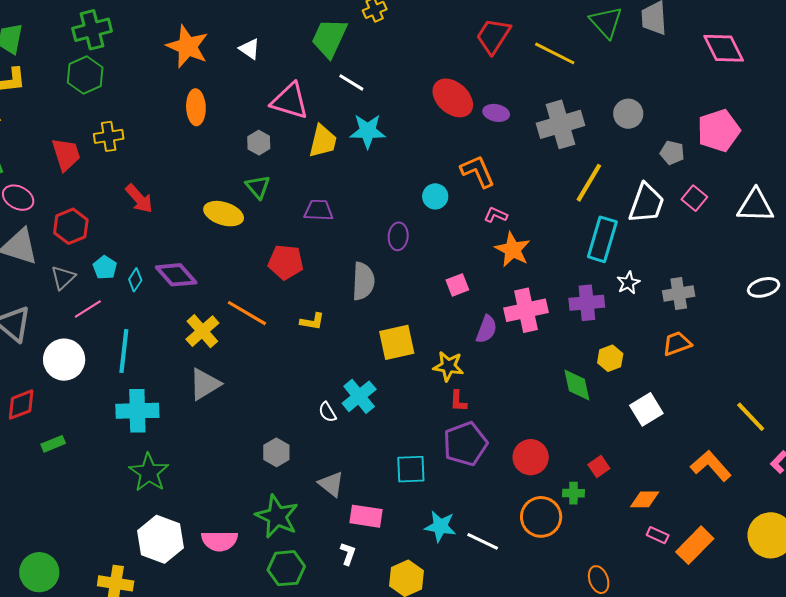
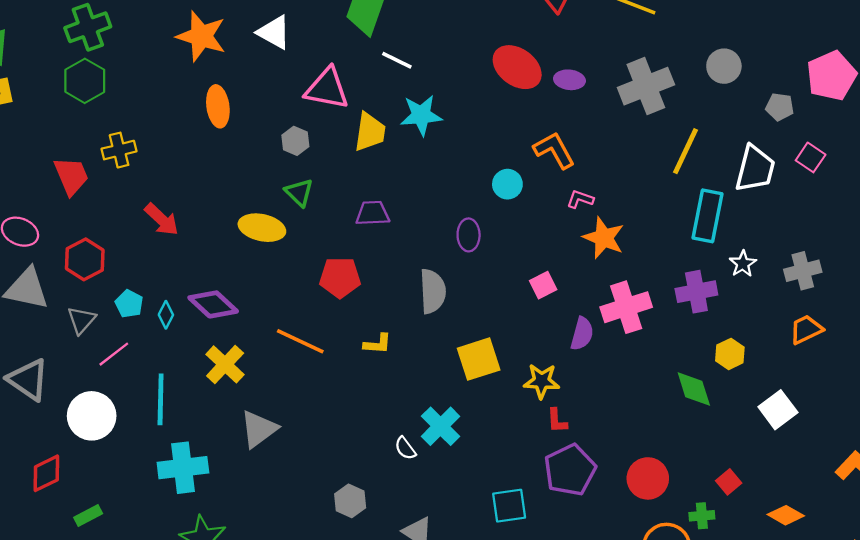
white triangle: (250, 49) -> (274, 32), size x1.4
yellow cross: (202, 331) -> (225, 364), moved
orange diamond: (645, 499) -> (786, 515), turned 36

